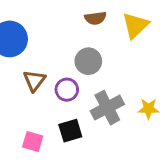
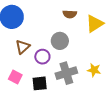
yellow star: (148, 109) -> (94, 70), moved
pink square: (33, 142) -> (15, 77), moved

